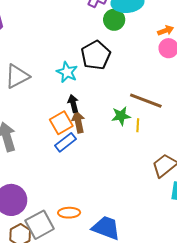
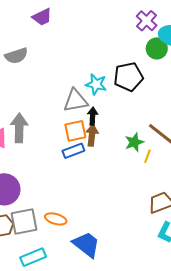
cyan star: (67, 72) -> (96, 84), turned -30
gray triangle: (17, 76) -> (76, 101), moved
green star: (121, 116) -> (134, 142), turned -30

